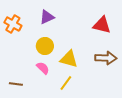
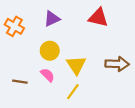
red triangle: (102, 25) -> (98, 18), moved
yellow triangle: (69, 59) -> (76, 65), turned 42
brown line: (16, 84) -> (20, 82), moved

